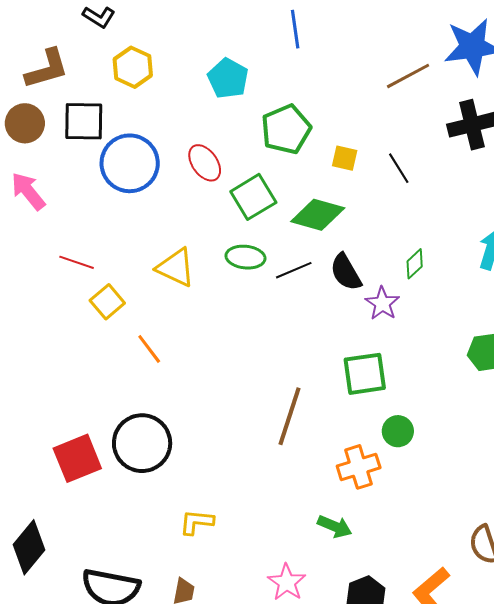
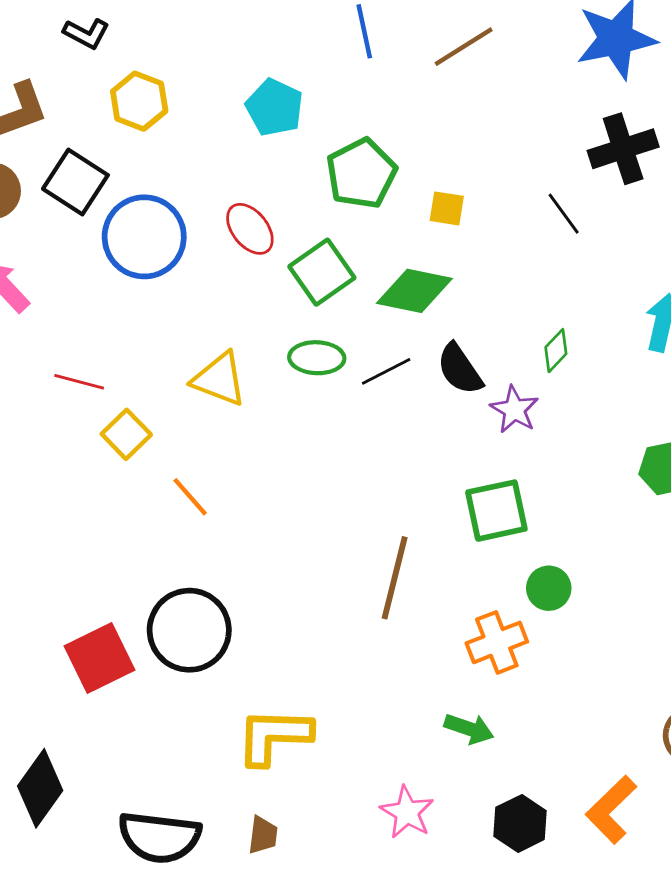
brown line: (408, 76) -> (464, 47), moved
black square: (84, 121) -> (75, 182), turned 36
black line: (399, 168) -> (564, 214), moved
yellow L-shape: (197, 522) -> (274, 736), size x1.6

